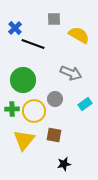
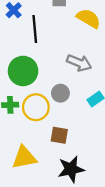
black line: (33, 44) -> (35, 29), turned 65
yellow triangle: (24, 140) -> (24, 157), moved, turned 40
black star: (64, 164) -> (71, 169), size x1.6

